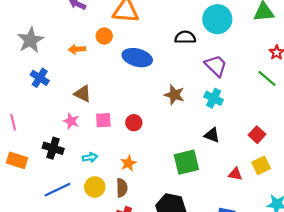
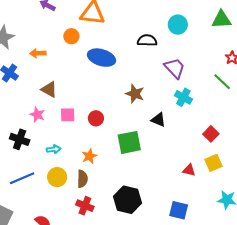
cyan circle: (217, 19) -> (178, 25), size x0.7
orange arrow: (77, 49) -> (38, 53), moved
cyan cross: (214, 98) -> (183, 97), moved
black triangle: (212, 135) -> (158, 120), moved
green square: (186, 162) -> (129, 142), moved

